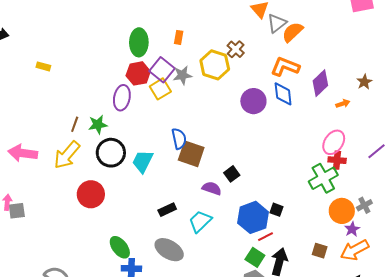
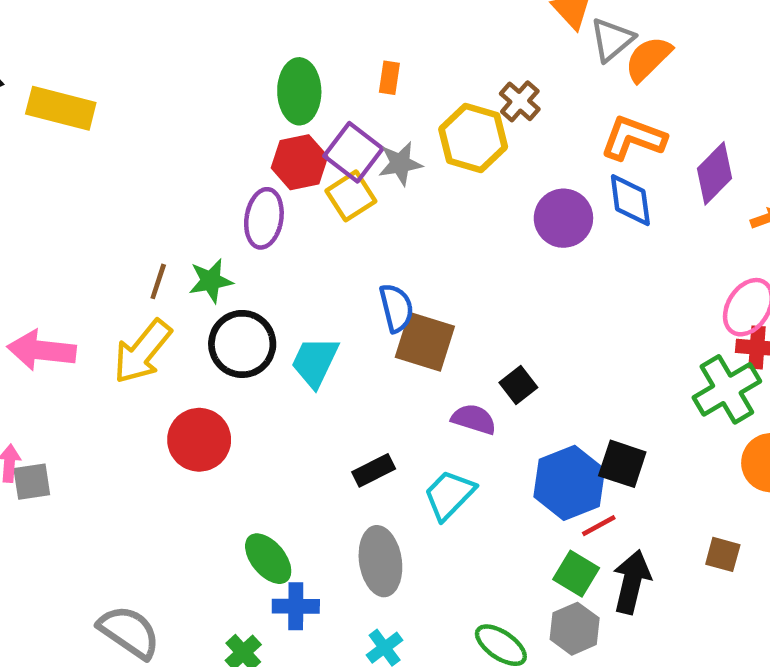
yellow rectangle: (43, 66) -> (61, 108), moved, size x2.0
black square: (276, 210) -> (622, 464), size x1.5
gray ellipse: (169, 250) -> (380, 561), turned 52

